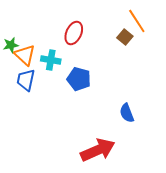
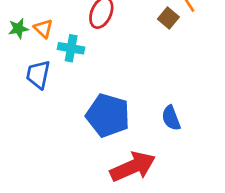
orange triangle: (25, 55) -> (43, 29), moved, size x0.7
blue pentagon: (79, 79) -> (108, 115), moved, size x1.4

